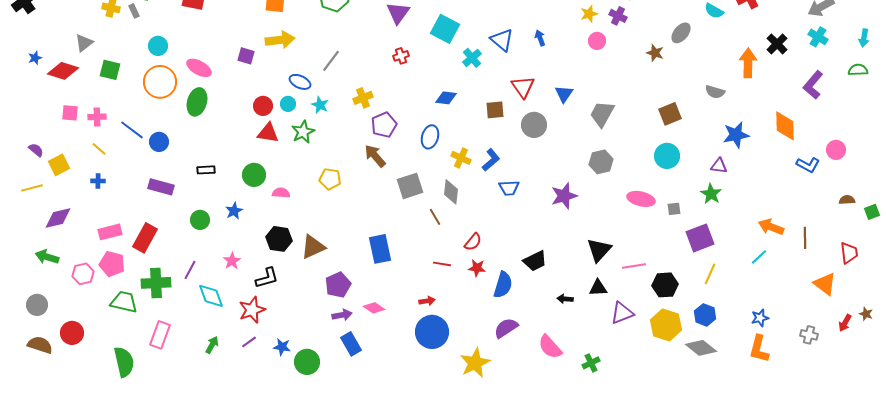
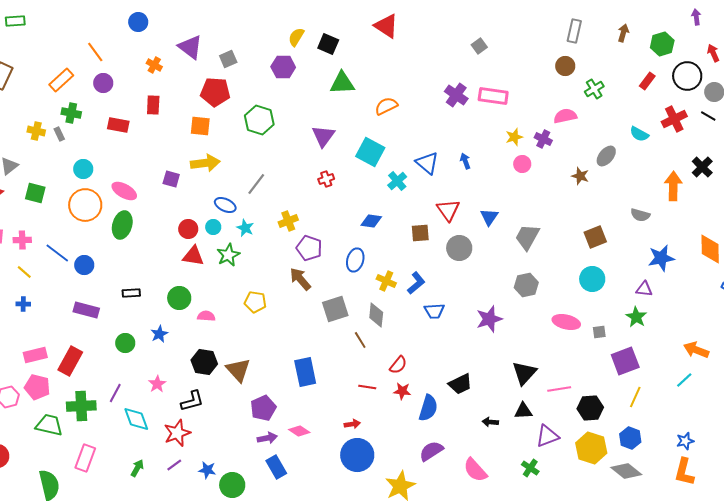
purple pentagon: (384, 125) -> (309, 248), turned -30
brown triangle: (313, 247) -> (238, 370), turned -48
green cross: (591, 363) -> (530, 468), moved, turned -30

